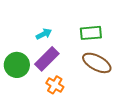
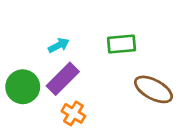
brown ellipse: (97, 63) -> (153, 89), moved

